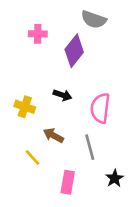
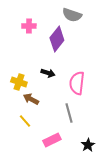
brown arrow: (53, 135) -> (31, 99), moved
black star: (115, 178) -> (88, 145), moved
pink rectangle: (68, 182) -> (52, 140), turned 54

